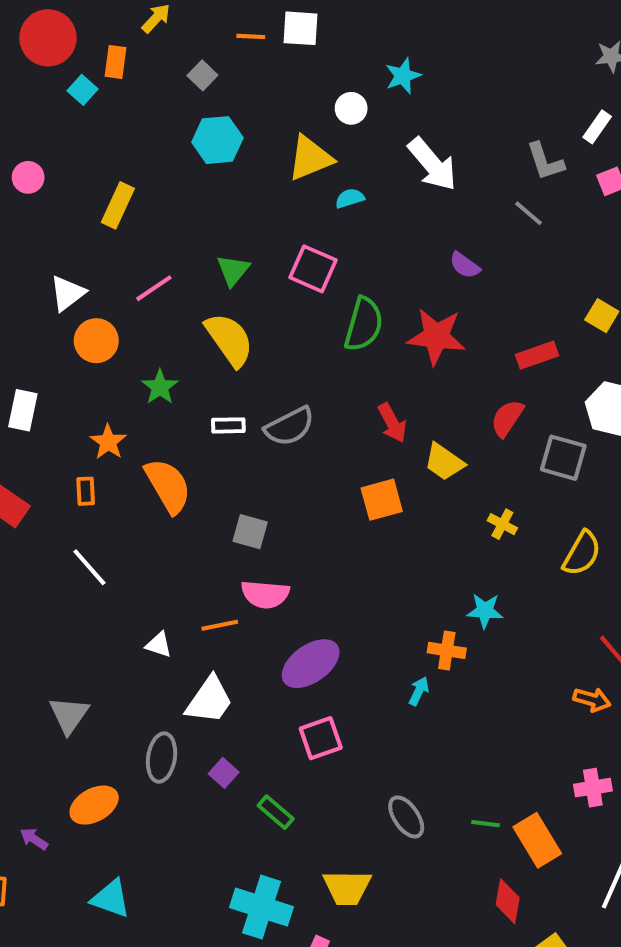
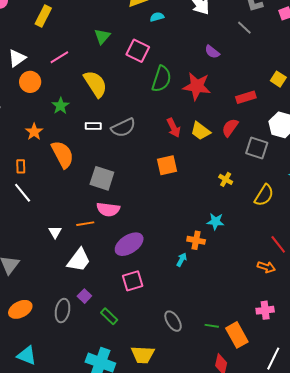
green triangle: (233, 270) -> (102, 36), moved
yellow trapezoid: (444, 462) -> (200, 131), moved
orange rectangle: (86, 491) -> (21, 166), moved
gray square: (250, 532) -> (102, 178), size x1.4
white triangle: (159, 645) -> (55, 232), turned 40
gray ellipse: (162, 758) -> (62, 311), moved

